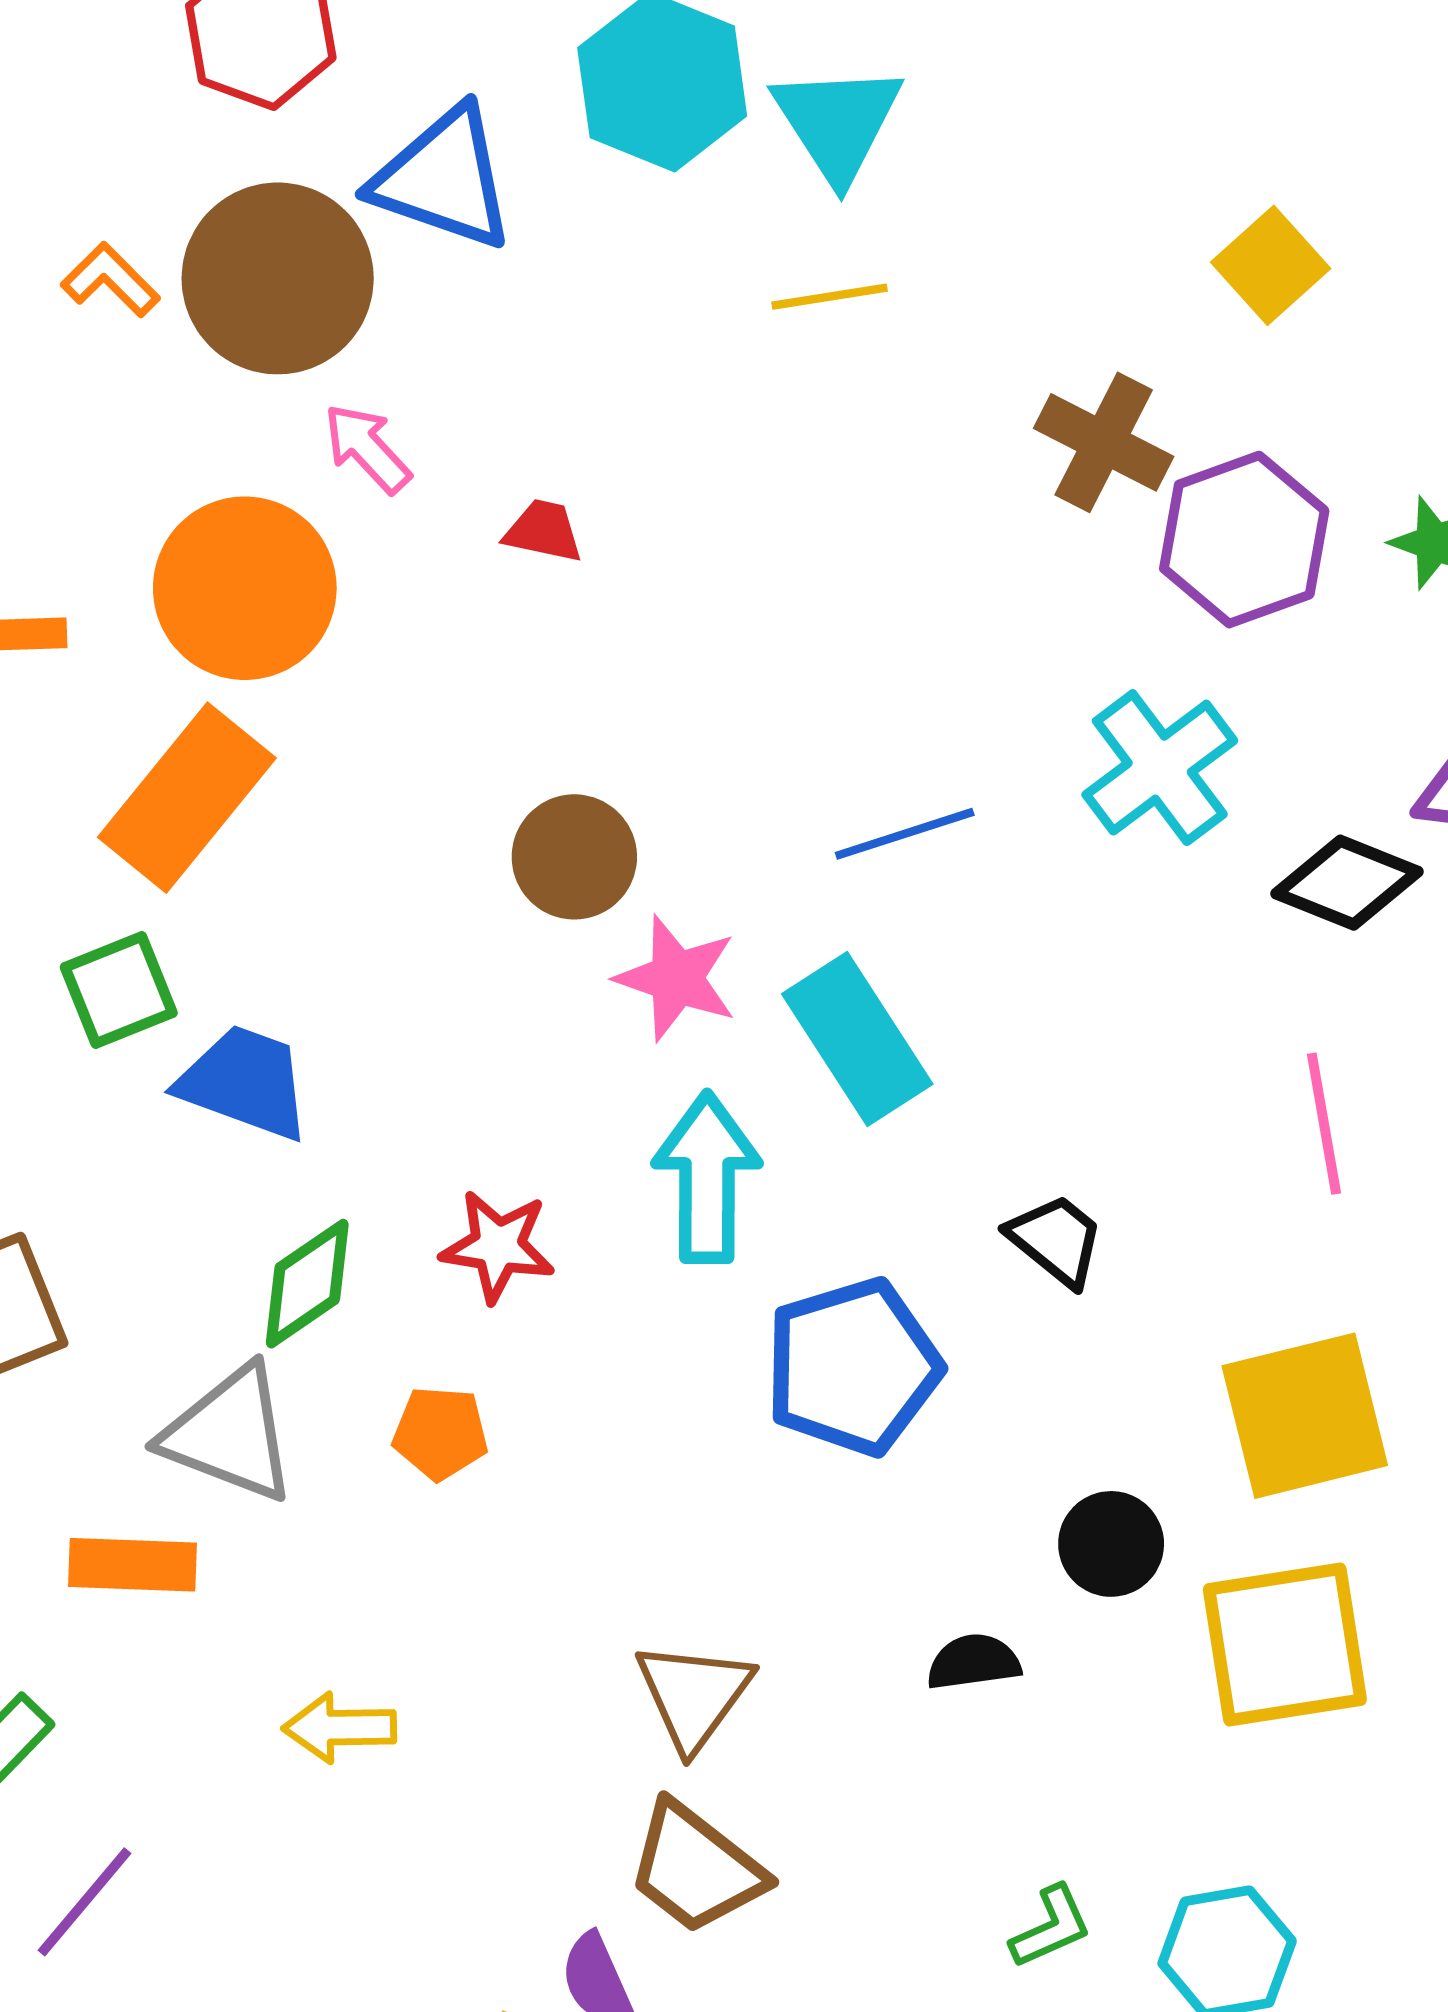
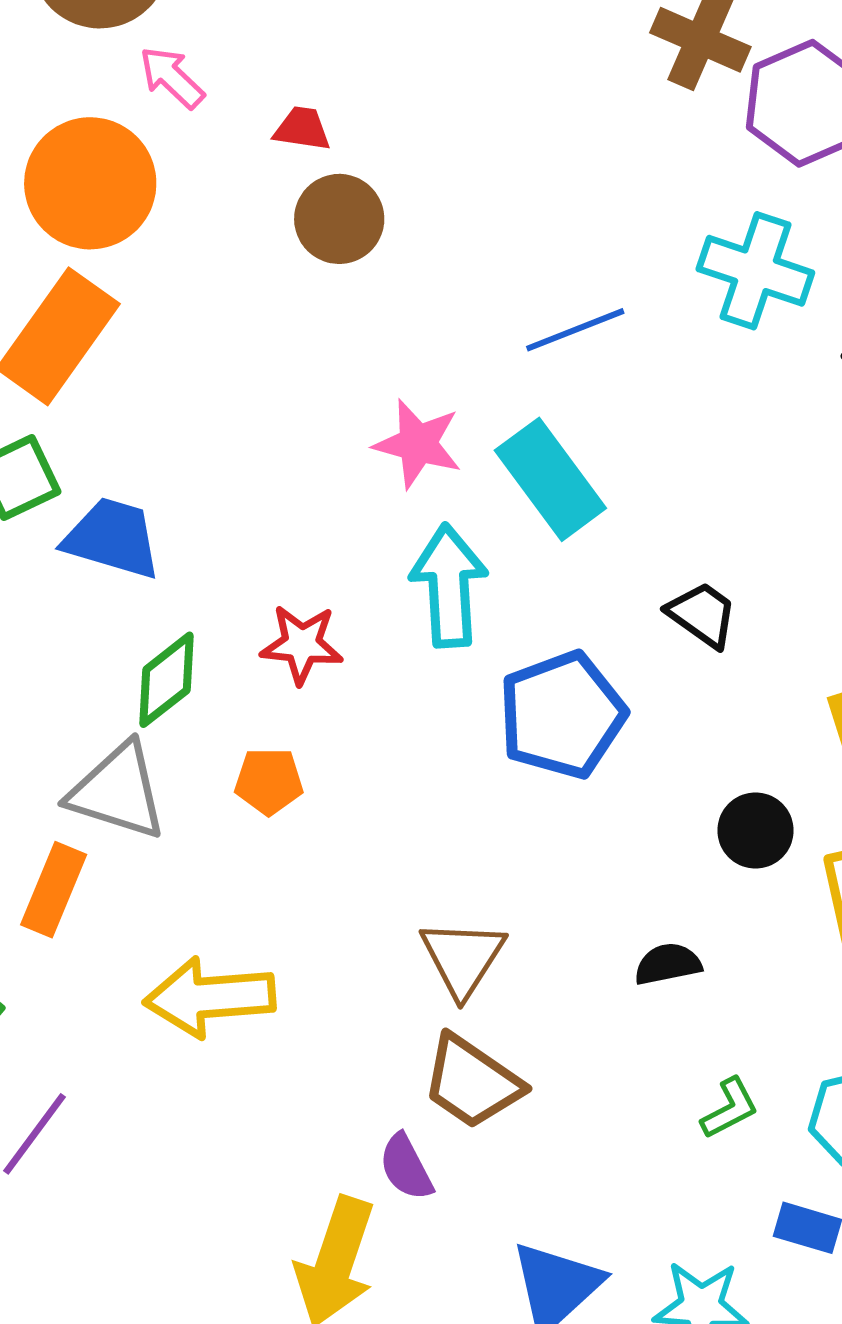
cyan cross: (1160, 768) -> (755, 271), turned -31
brown circle: (574, 857) -> (339, 219), moved
orange rectangle: (132, 1565) -> (54, 890), turned -66
black semicircle: (974, 1662) -> (668, 964), moved
yellow arrow: (340, 1728) -> (210, 997), size x1.6

